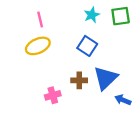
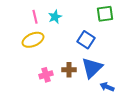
cyan star: (92, 15) -> (55, 17), moved
blue square: (87, 46) -> (86, 40), moved
pink cross: (53, 95) -> (46, 75), moved

